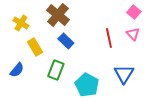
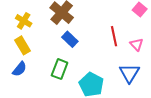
pink triangle: (133, 34) -> (137, 44), moved
yellow rectangle: (35, 47) -> (23, 45), moved

